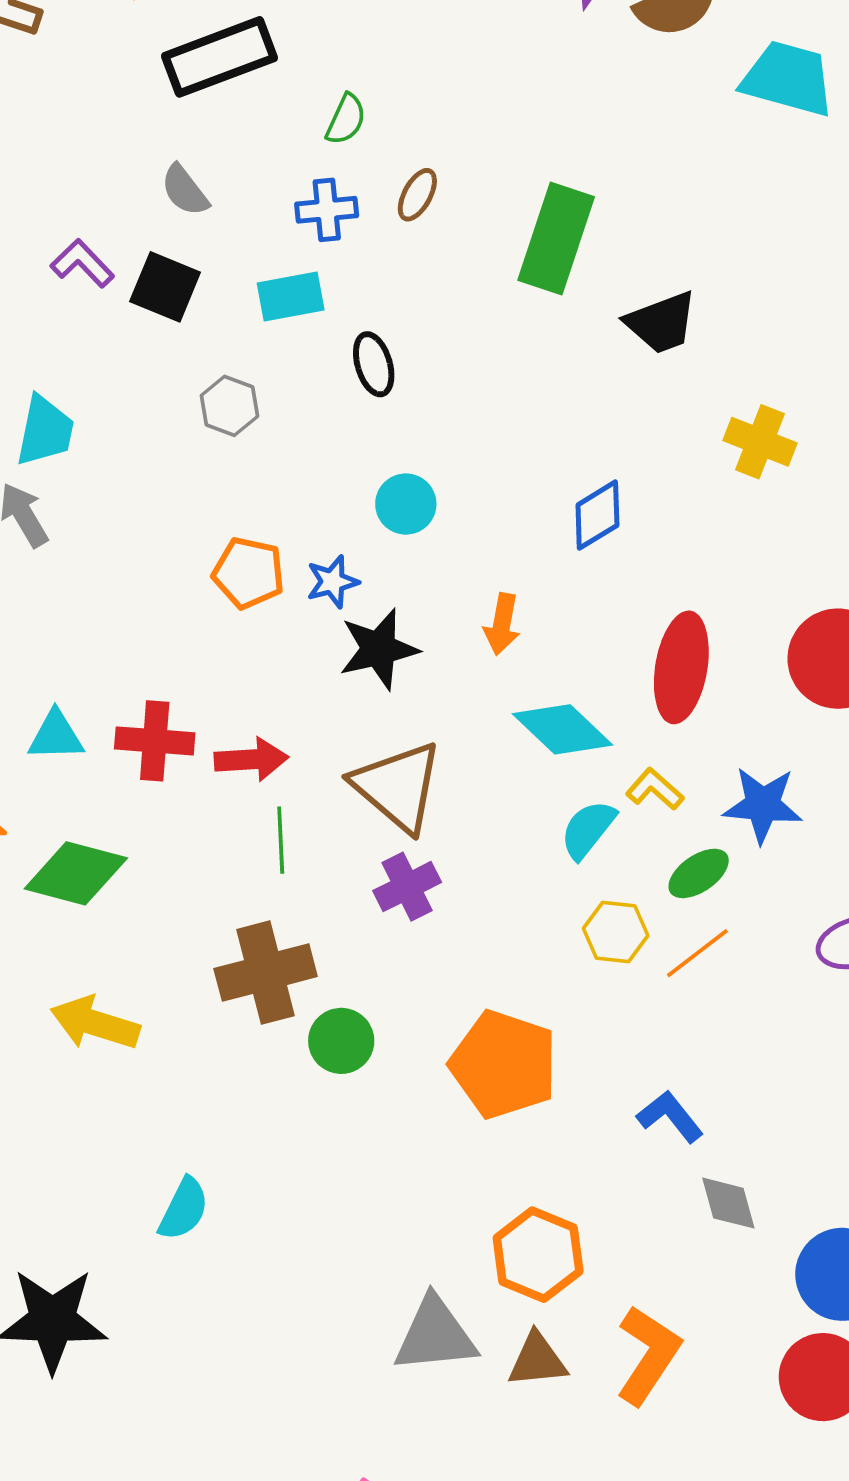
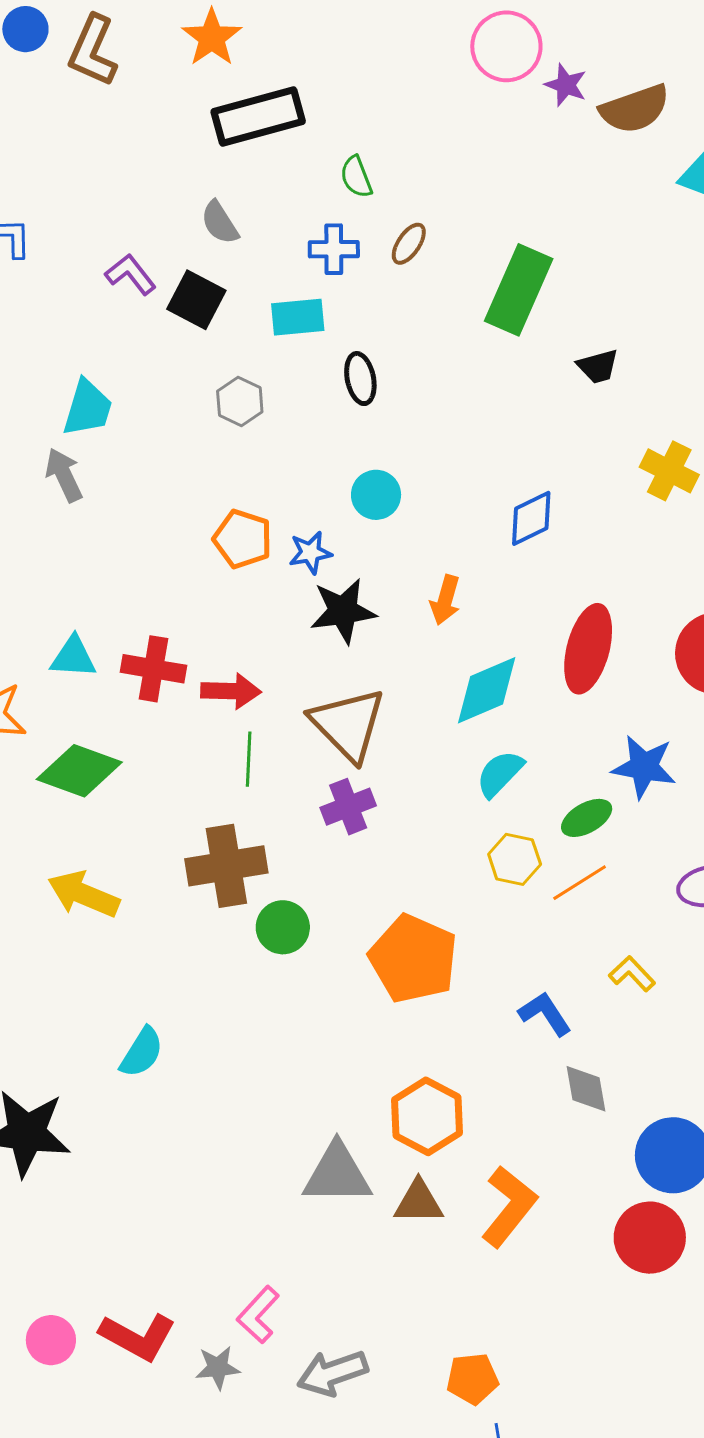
green semicircle: (346, 119) -> (356, 177), turned 129
black trapezoid: (661, 323) -> (598, 366), size x0.7
cyan diamond: (563, 729) -> (487, 690), turned -72
yellow L-shape: (655, 789) -> (632, 974), moved

